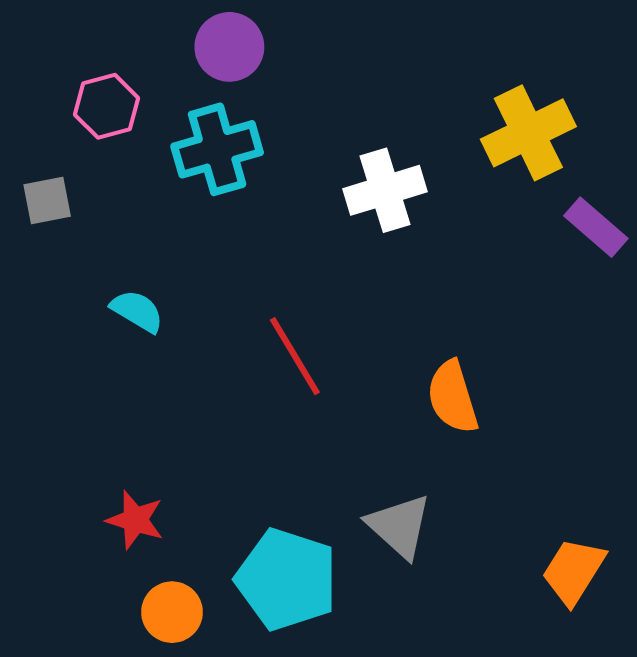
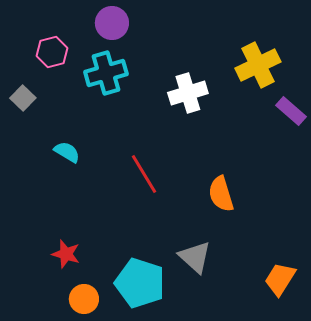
gray square: (47, 201) -> (23, 98), turned -35

